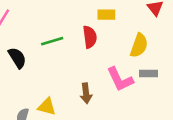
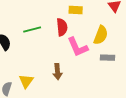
pink L-shape: (120, 79) -> (78, 47), moved
yellow triangle: (47, 107) -> (26, 81), turned 49

